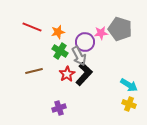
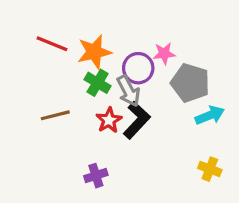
gray pentagon: (120, 29) -> (190, 83), moved
orange star: (58, 32) -> (94, 52), size x1.5
cyan arrow: (129, 85) -> (210, 115), moved, turned -54

